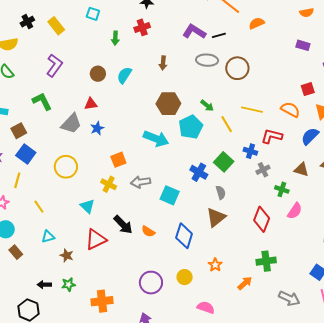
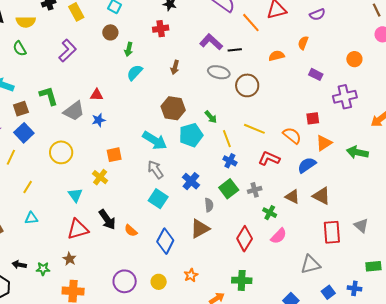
orange semicircle: (307, 13) -> (303, 43), moved, turned 112
orange semicircle: (257, 23) -> (277, 56), moved
green arrow: (115, 38) -> (129, 49), moved
brown circle: (98, 74) -> (110, 32), moved
green L-shape: (42, 101) -> (49, 96), moved
blue cross: (250, 151) -> (230, 161), moved
green square: (224, 162) -> (229, 189), moved
gray arrow: (141, 182) -> (155, 170), moved, turned 54
yellow line: (39, 207) -> (28, 187), turned 56
brown star: (67, 255) -> (69, 259), moved

